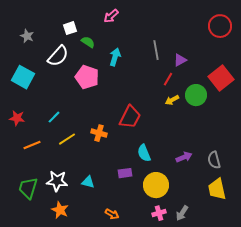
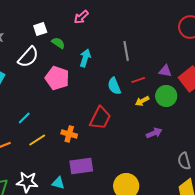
purple triangle: (180, 60) -> (165, 71), moved, turned 40
red line: (168, 79) -> (138, 80), turned 40
cyan semicircle: (144, 153) -> (114, 86), moved
purple arrow: (184, 157) -> (154, 133), moved
purple rectangle: (125, 173) -> (81, 166), moved, size x1.6

